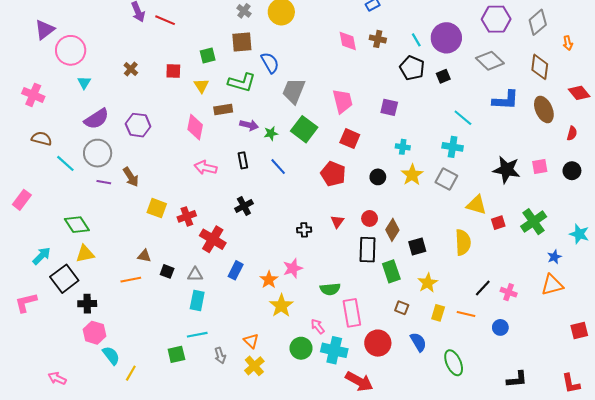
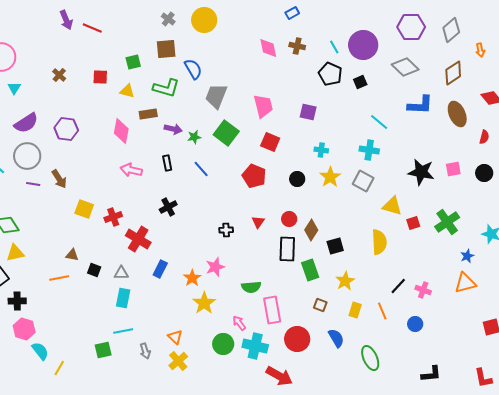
brown diamond: (540, 67) -> (453, 73), turned 50
yellow triangle: (201, 86) -> (127, 91), turned -42
orange line: (466, 314) -> (382, 311), turned 54

